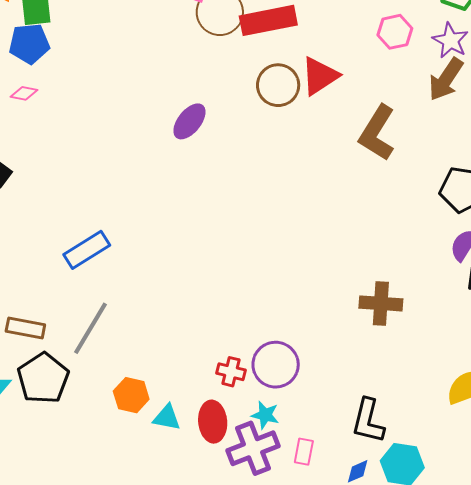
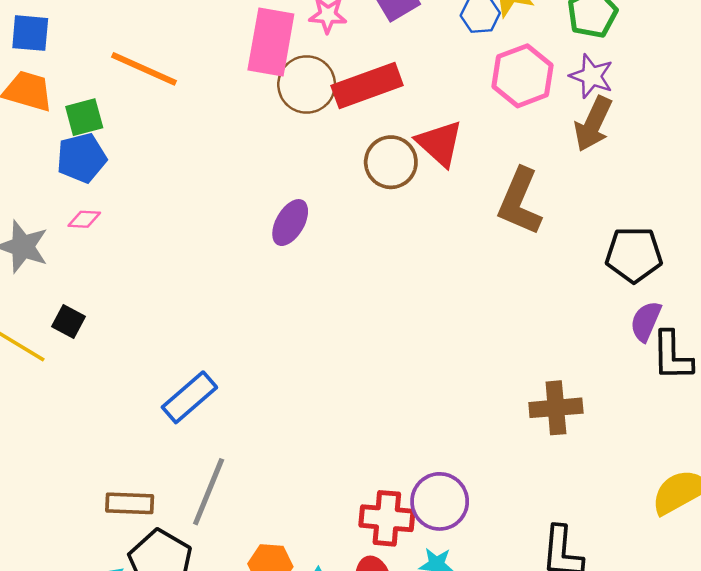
pink hexagon: (395, 32) -> (523, 76), size x1.4
red triangle: (320, 76) -> (440, 143), turned -36
red cross: (231, 372) -> (387, 518), size x1.5

